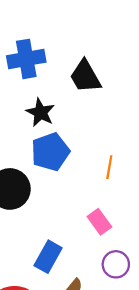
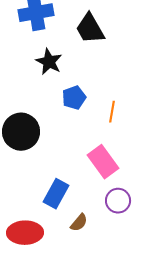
blue pentagon: (50, 152) -> (74, 98), moved, size x0.7
pink rectangle: (99, 222) -> (103, 162), size x1.4

